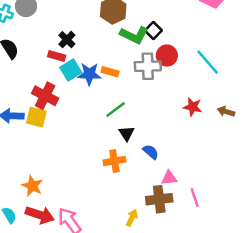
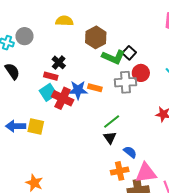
cyan square: (71, 70) -> (48, 92), moved
red cross: (45, 96) -> (63, 98), moved
green line: (116, 109) -> (112, 121), moved
orange cross: (114, 161) -> (120, 171), moved
pink triangle: (169, 178) -> (146, 173), size x1.6

